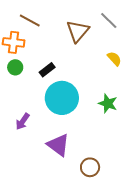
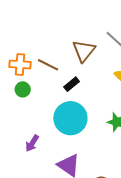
brown line: (30, 21) -> (48, 65), moved
black rectangle: (47, 70) -> (72, 84), moved

